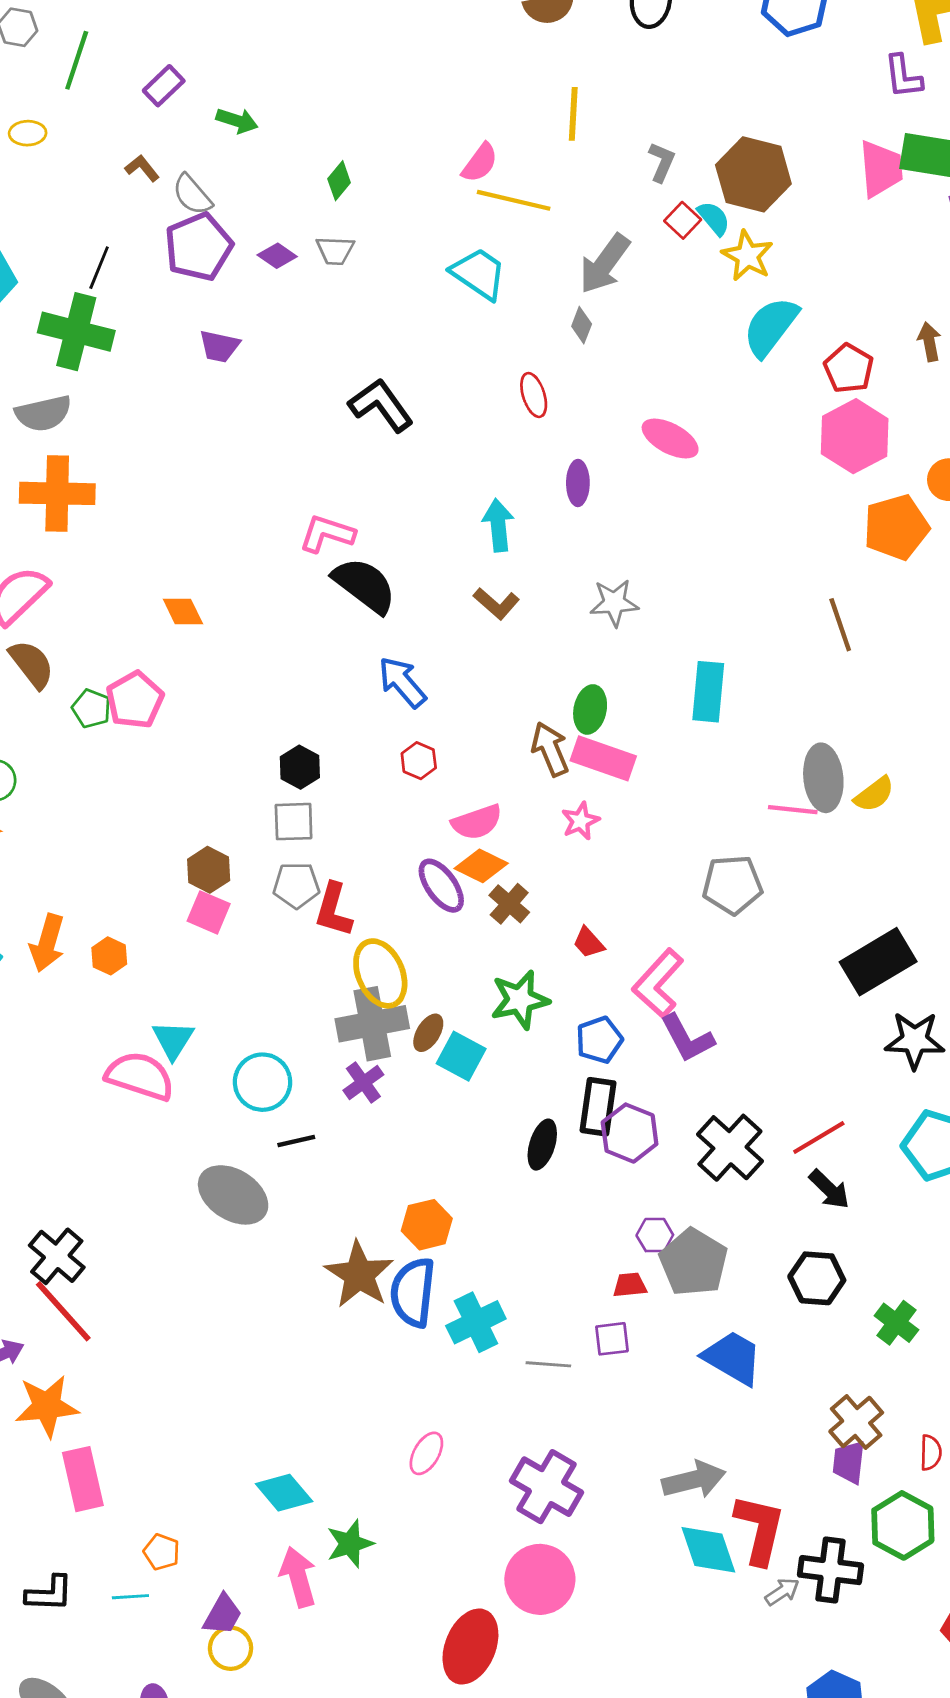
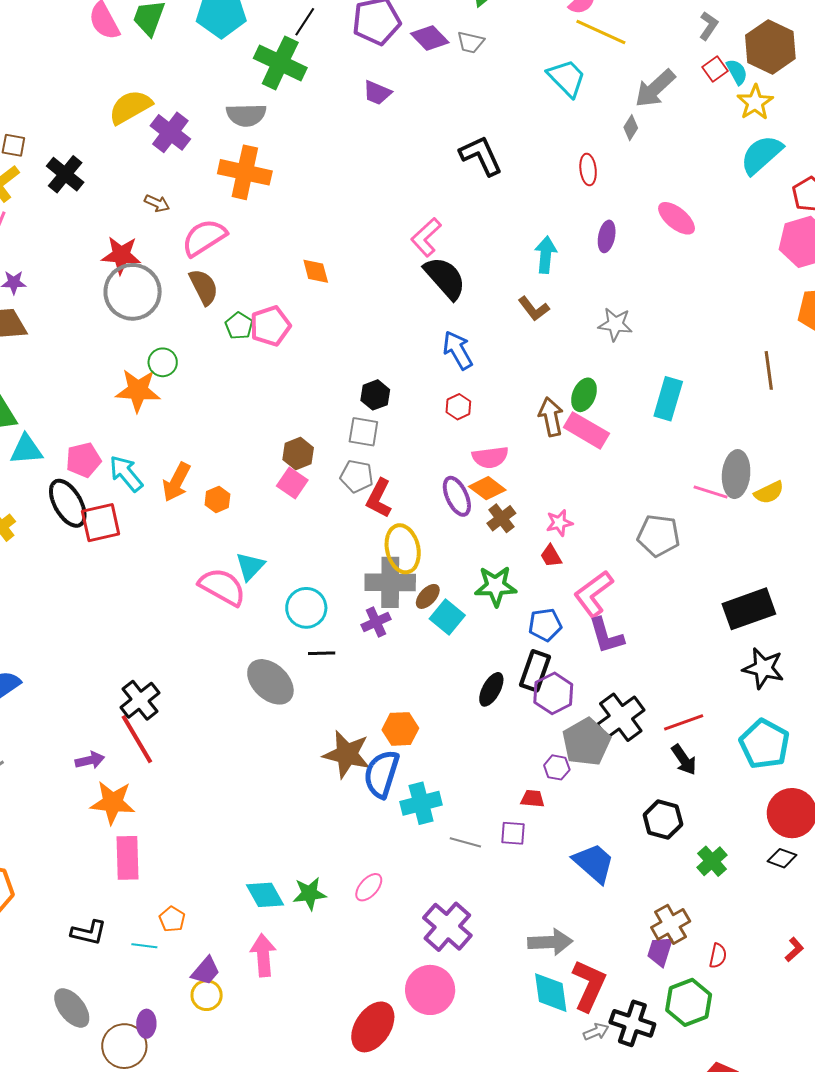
purple diamond: (277, 256) -> (430, 38), size x1.4
pink L-shape: (327, 534) -> (426, 237), turned -72
pink star: (580, 821) -> (559, 523), moved
gray pentagon: (694, 1262) -> (586, 742), moved
brown star: (359, 1275) -> (347, 754), turned -30
green star: (350, 1544) -> (309, 894), moved

